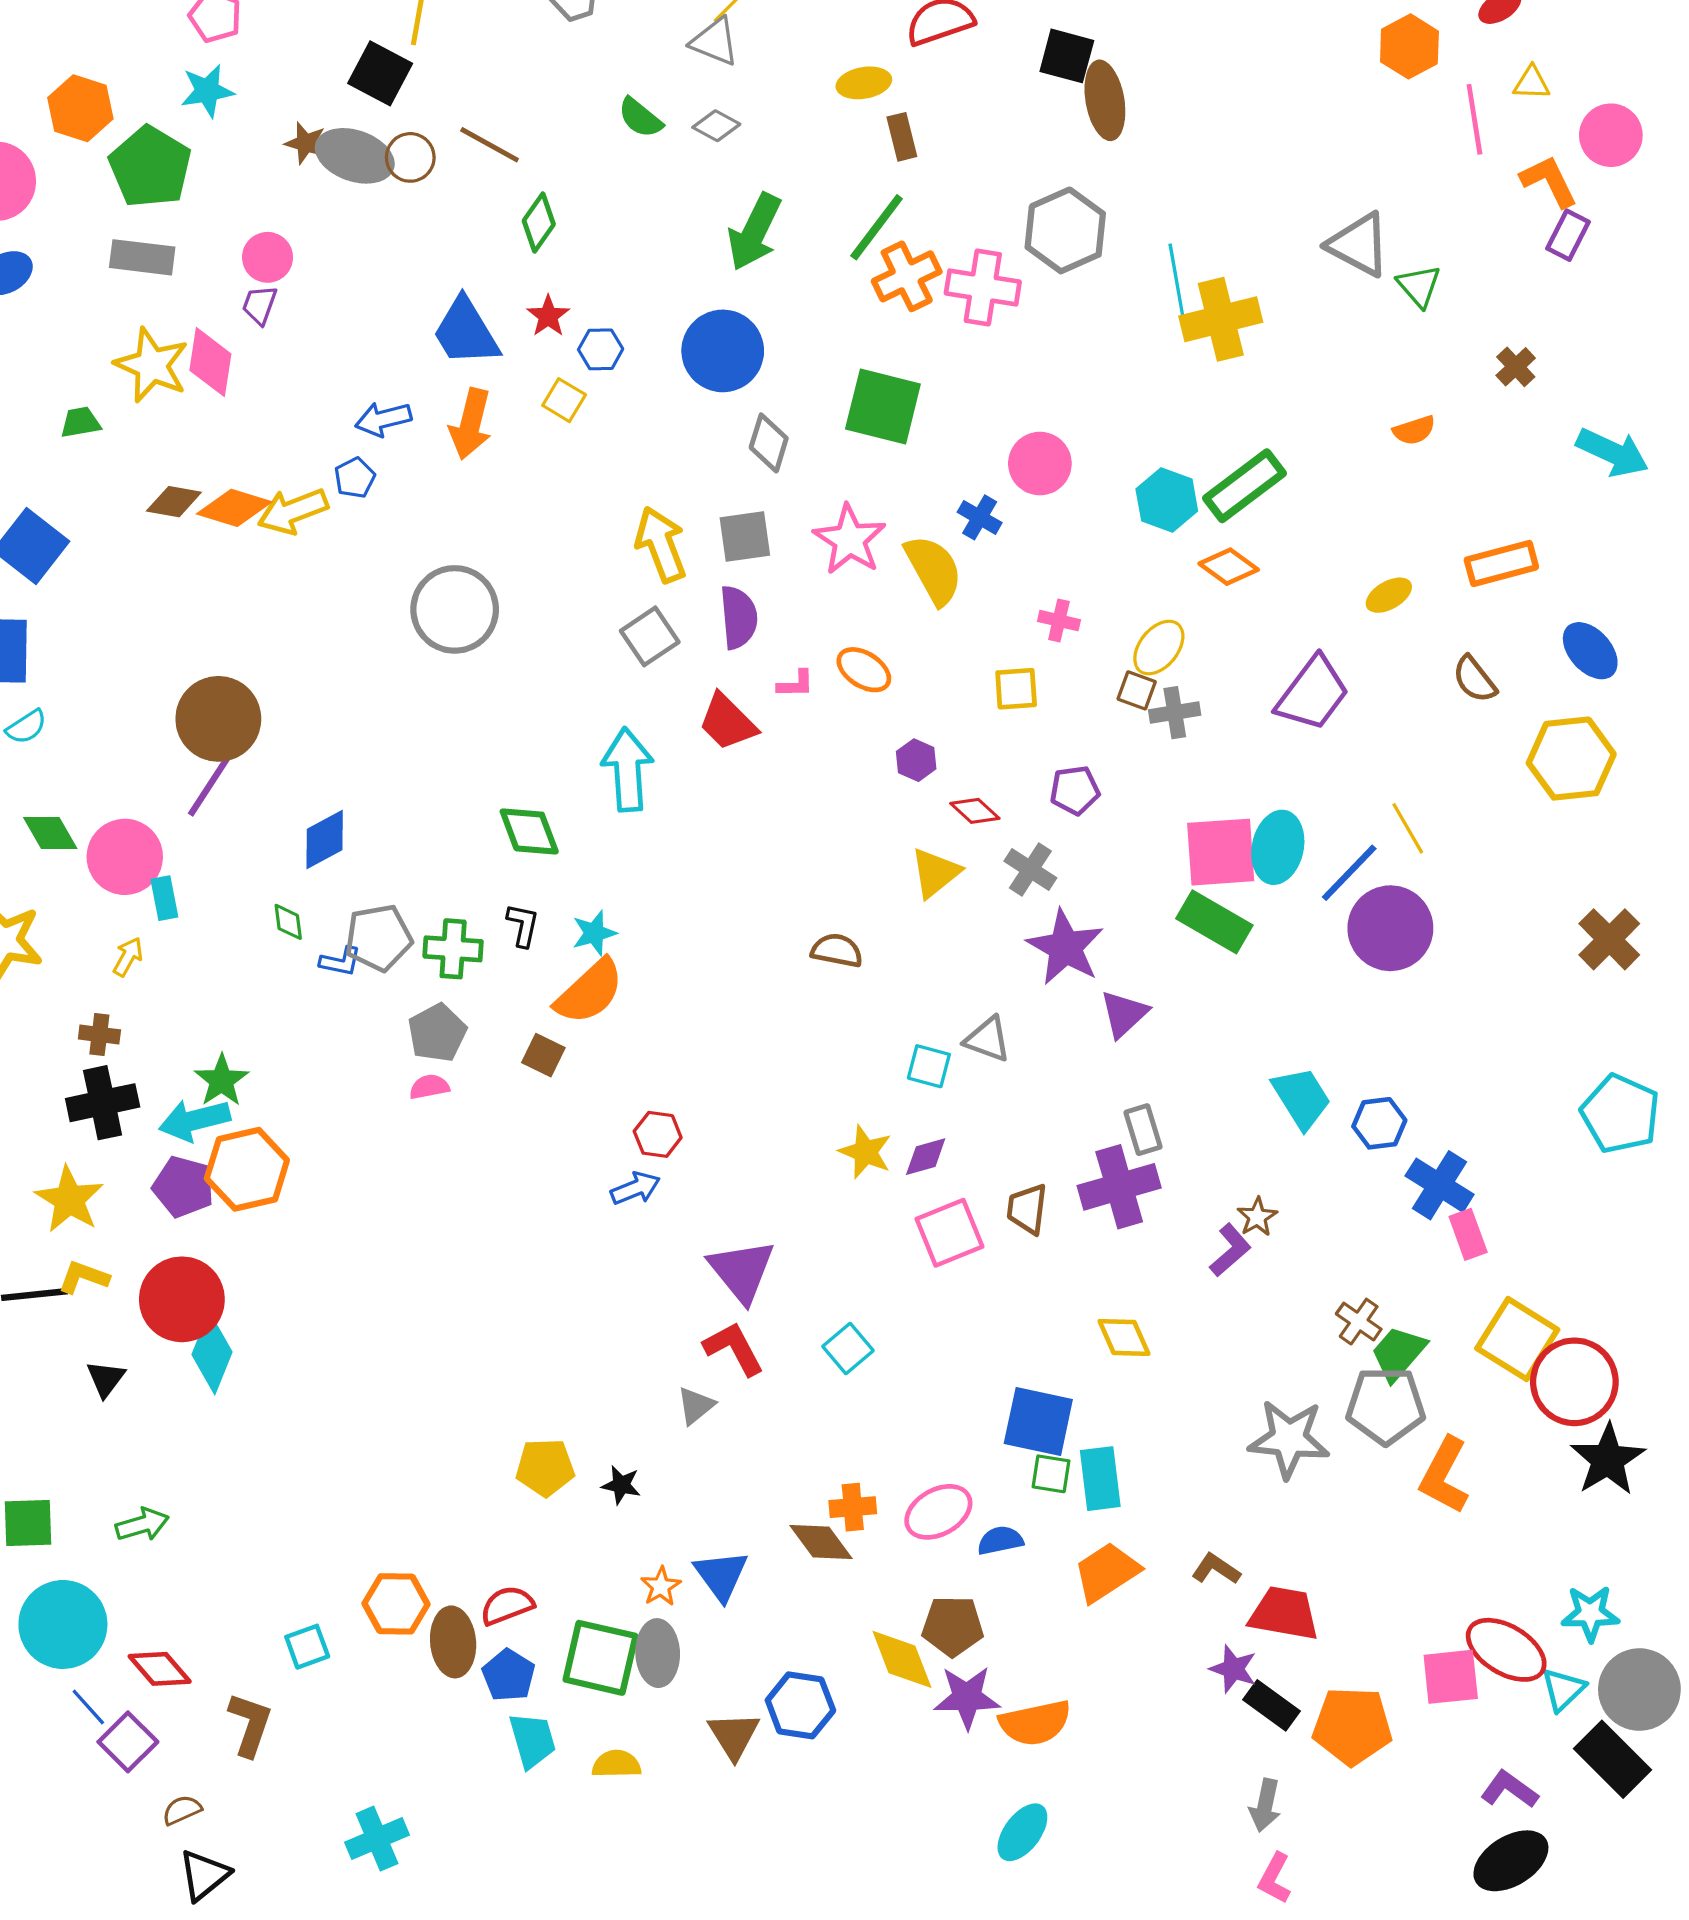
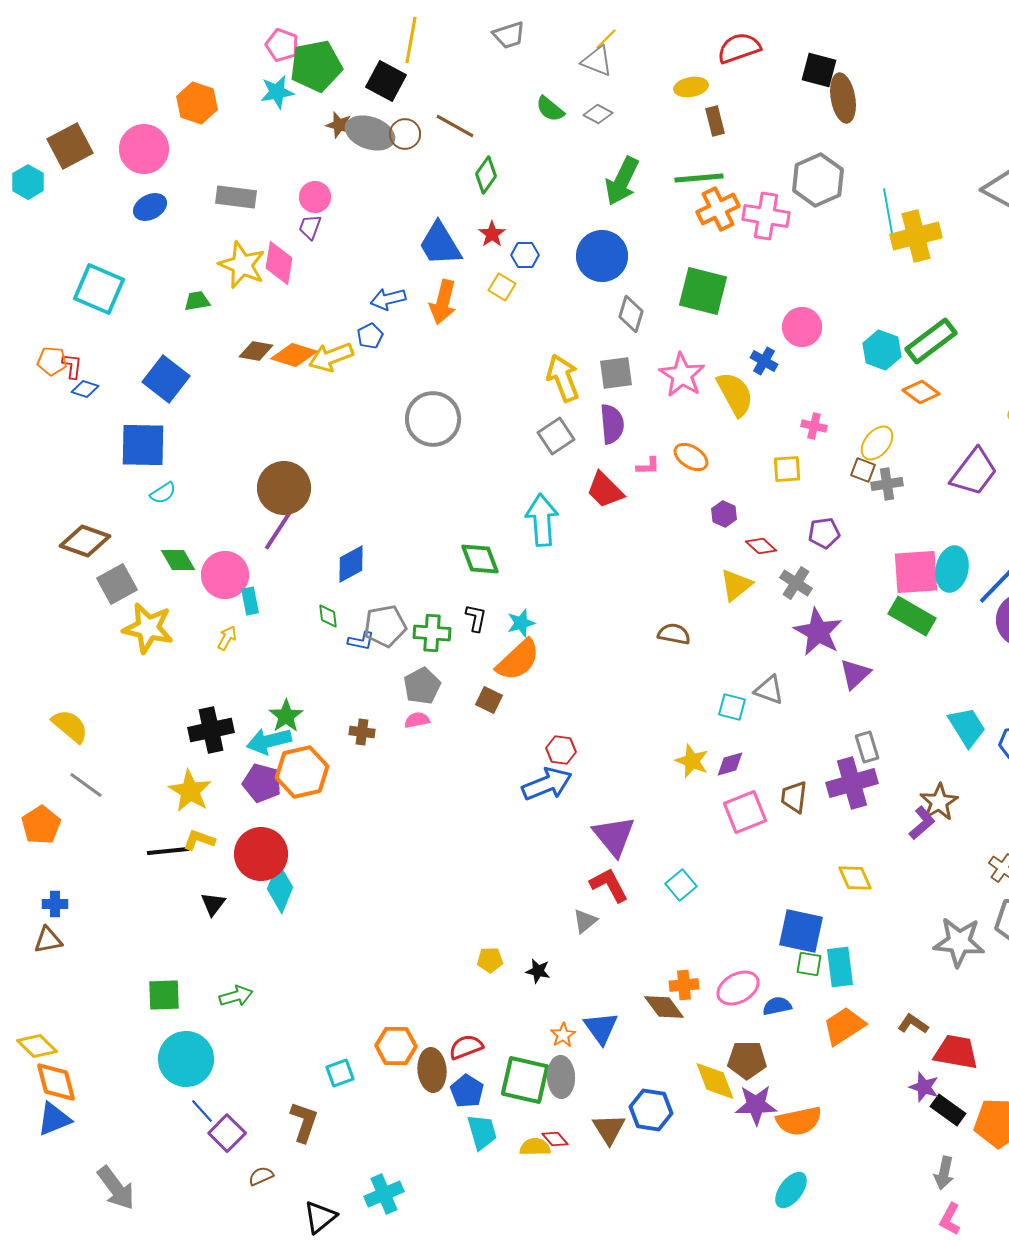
green pentagon: (150, 167) -> (316, 66), moved, turned 30
green line: (877, 227) -> (699, 178), turned 48
brown cross: (99, 1034) -> (362, 732), moved
blue arrow: (635, 1188) -> (547, 784), size x1.6
brown star: (1257, 1217) -> (939, 802), size x1.5
yellow pentagon: (545, 1467) -> (490, 960), size x0.7
red diamond: (160, 1669) -> (555, 1139), moved, size x0.7
black triangle: (204, 1875) -> (320, 1217), moved

